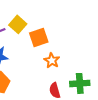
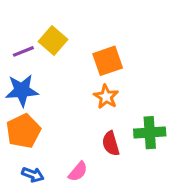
orange square: (39, 37) -> (108, 61), moved

